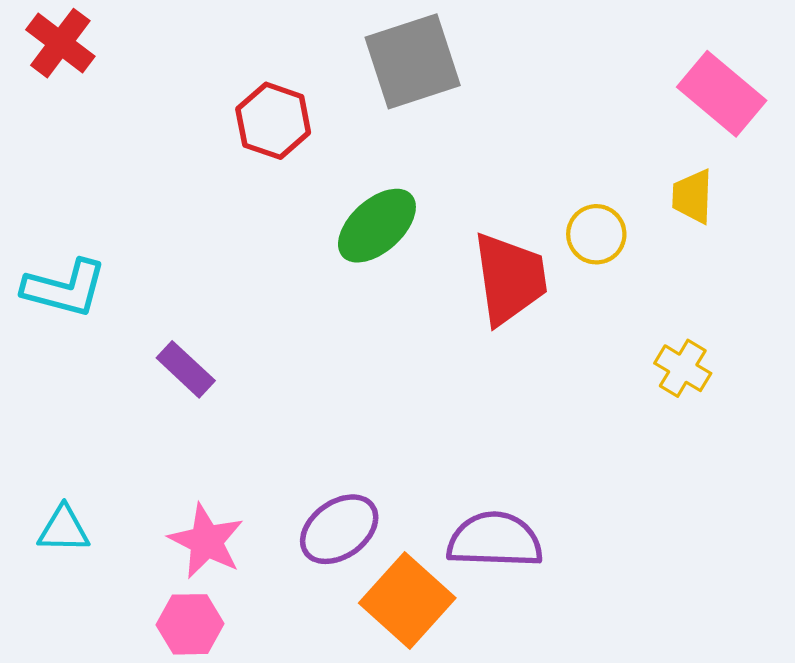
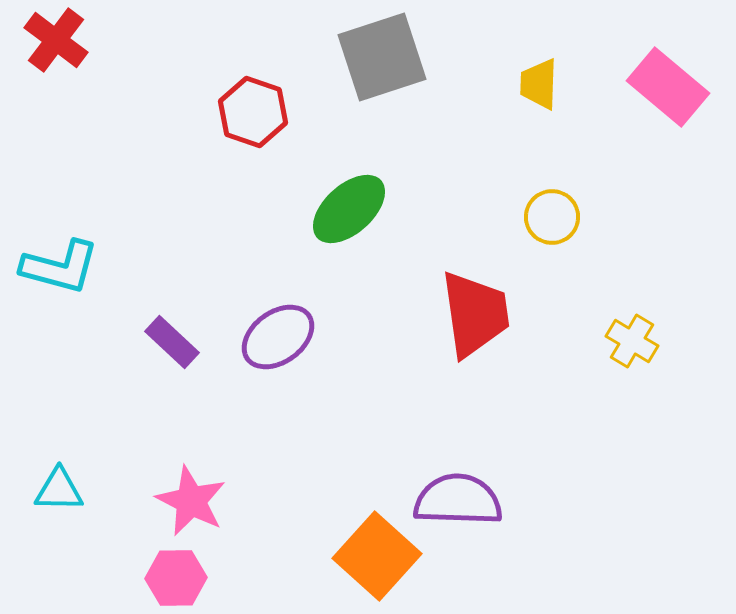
yellow trapezoid: (692, 196) -> (539, 84), moved
red trapezoid: (510, 279) -> (475, 314), moved
purple ellipse: (339, 529) -> (278, 337), moved

